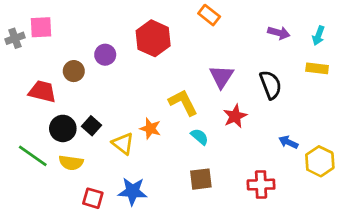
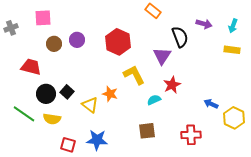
pink square: (41, 27) -> (43, 18), moved
red hexagon: (153, 38) -> (118, 42), moved
brown circle: (74, 71) -> (54, 44), moved
black semicircle: (271, 85) -> (180, 37), moved
cyan semicircle: (200, 137) -> (154, 100), moved, turned -64

